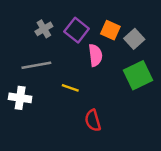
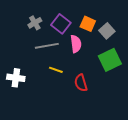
gray line: (36, 65) -> (47, 46), moved
red semicircle: (93, 120) -> (81, 83), moved

